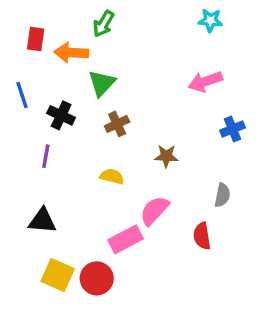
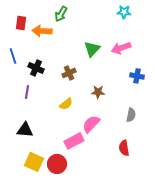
green triangle: (102, 83) -> (92, 49), moved
blue cross: (233, 129) -> (137, 76), turned 32
yellow semicircle: (112, 177) -> (66, 104), turned 128
red semicircle: (202, 236) -> (124, 148), moved

